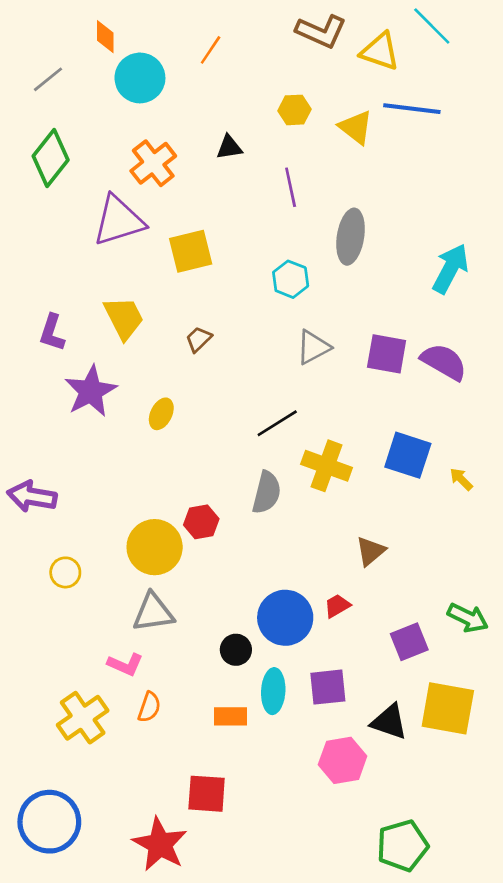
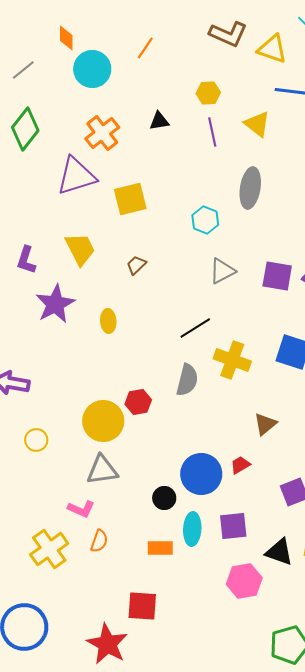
yellow triangle: (356, 127) -> (257, 124), moved
purple line: (291, 187) -> (212, 132), moved
yellow ellipse: (161, 414) -> (108, 321), turned -30

